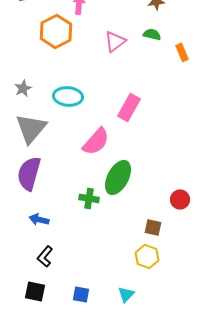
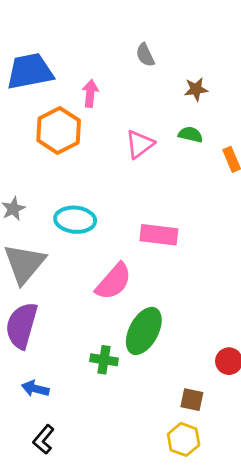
pink rectangle: (129, 107) -> (159, 235), turned 68

